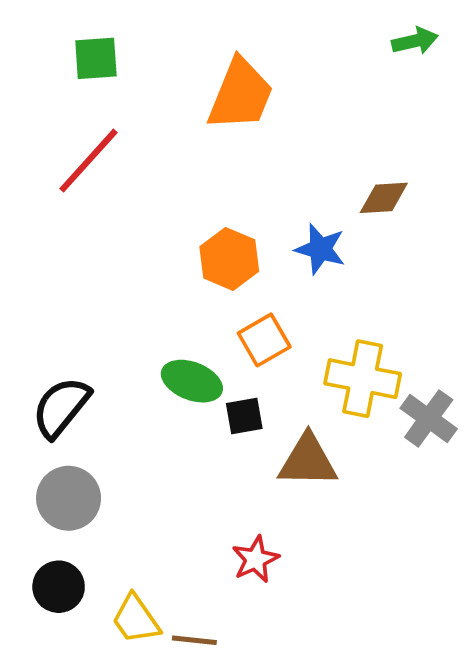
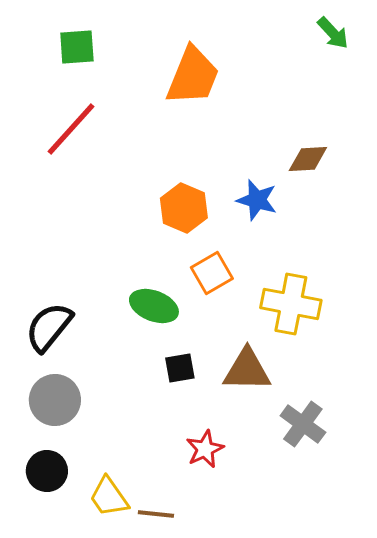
green arrow: (415, 41) -> (333, 33), turned 60
black square: (244, 416) -> (180, 368), moved
gray cross: (429, 418) -> (303, 424), moved

